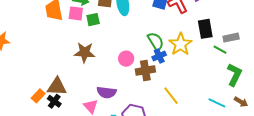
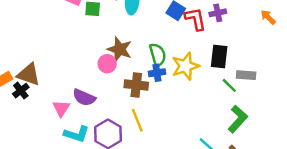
brown star: (85, 53) -> (120, 49), moved
pink circle: (126, 59) -> (107, 64), moved
yellow line: (171, 96) -> (137, 120), moved

